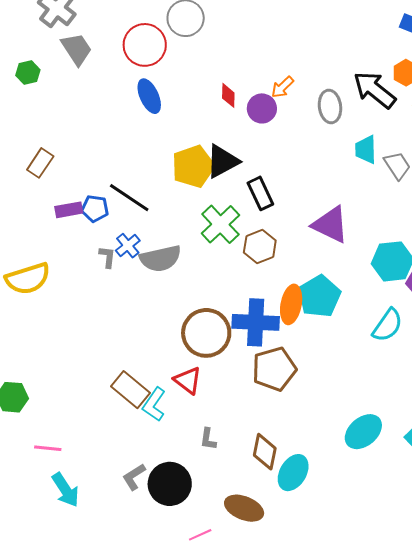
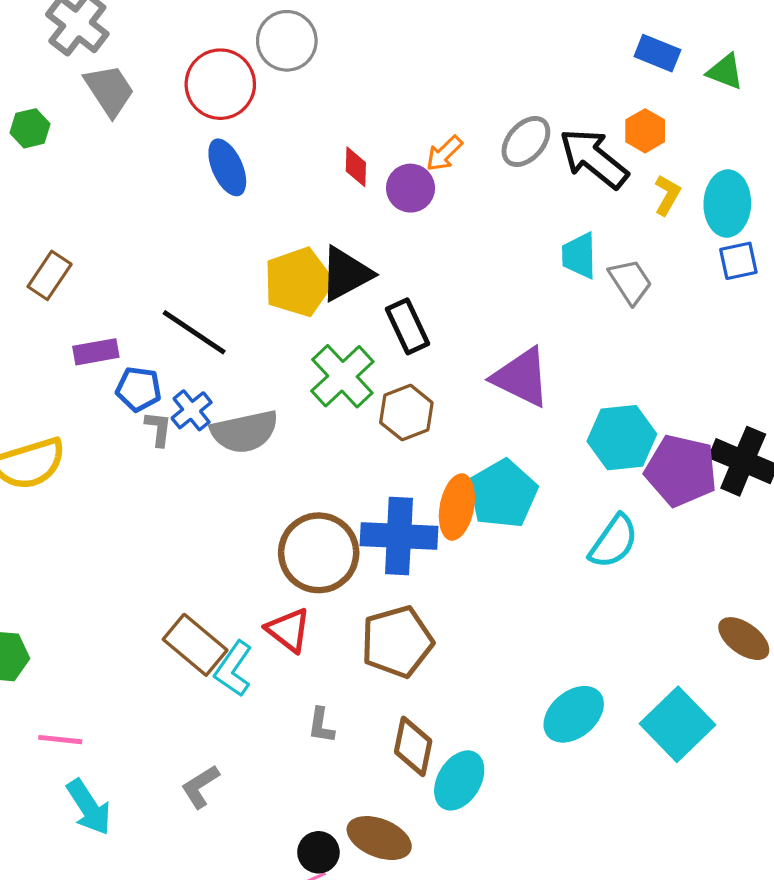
gray ellipse: (330, 106) -> (526, 141), moved, turned 48
blue pentagon: (95, 209) -> (139, 389), moved
brown pentagon: (274, 369) -> (397, 642), moved
black circle: (170, 484) -> (318, 852), moved, size x0.6

